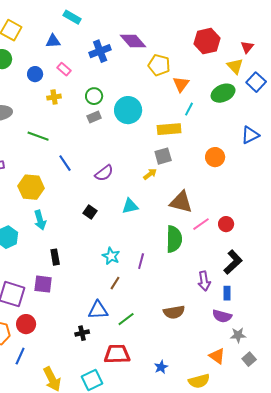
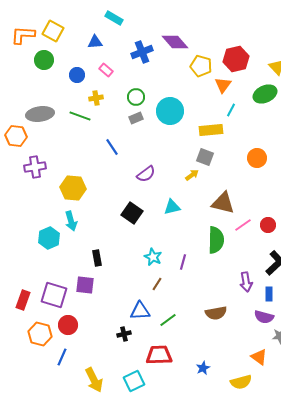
red hexagon: (207, 41) -> (236, 59), moved
green line: (38, 136) -> (80, 116), moved
gray square: (163, 156) -> (205, 157), turned 36
blue line: (65, 163) -> (112, 147), moved
black square: (90, 212) -> (132, 213), size x1.5
cyan arrow: (40, 220) -> (71, 221), moved

